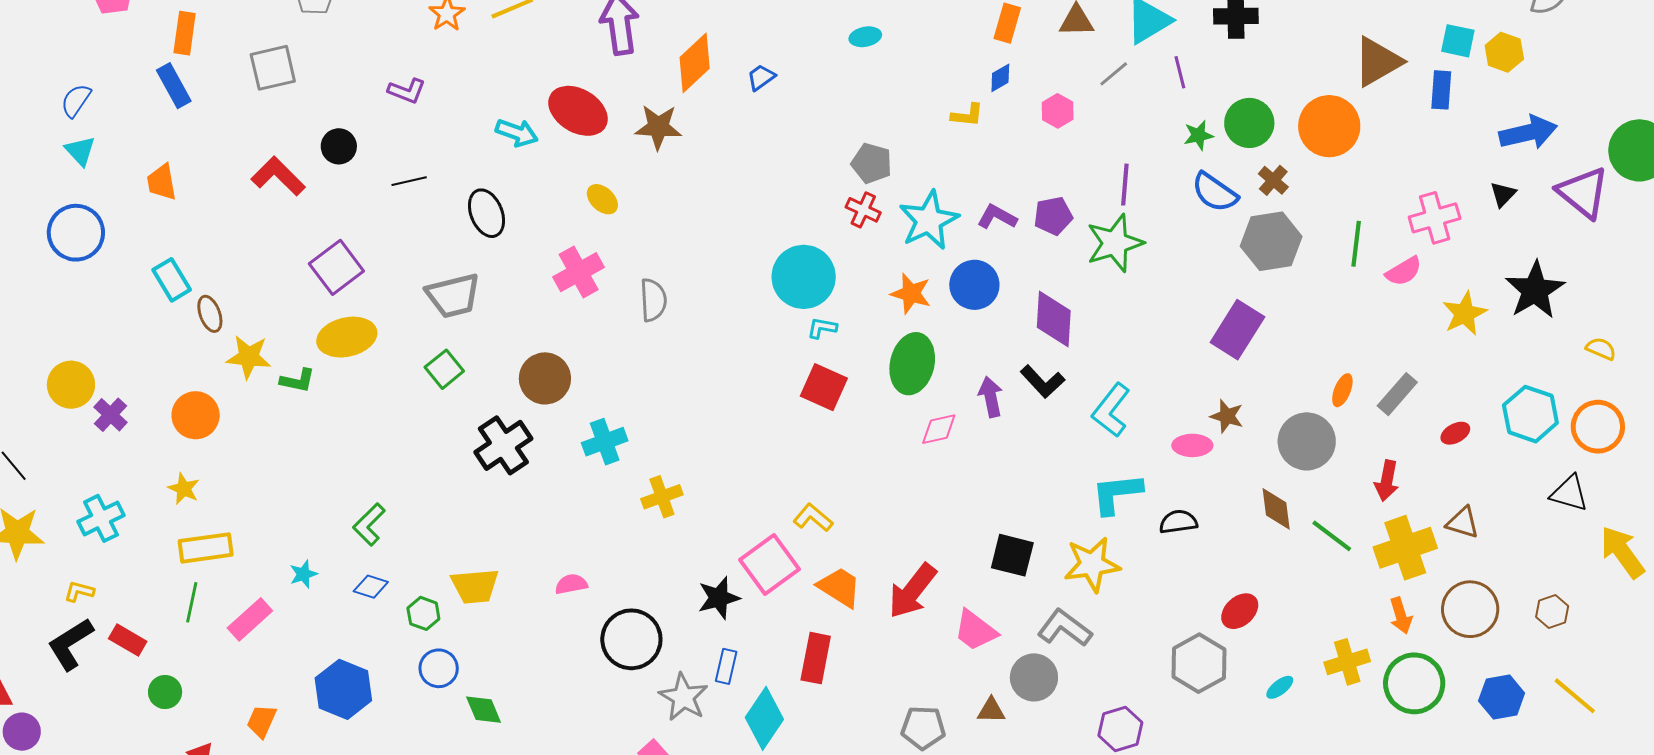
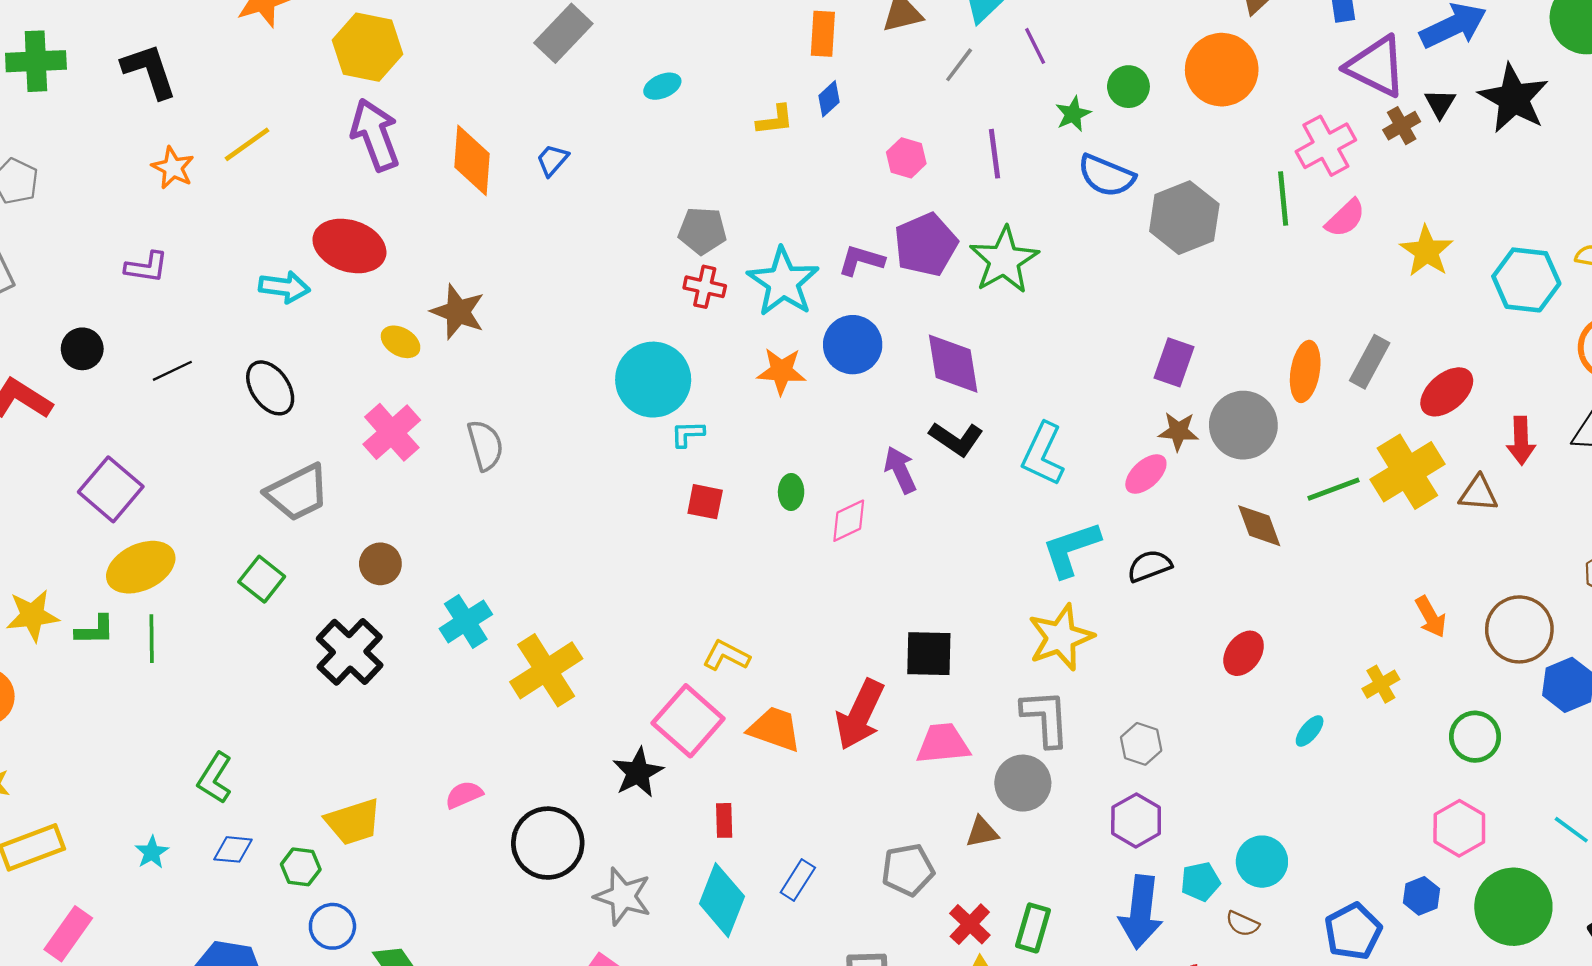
orange diamond: (695, 63) -> (472, 160), turned -30
pink hexagon: (1058, 111) -> (906, 158), moved
yellow L-shape: (967, 115) -> (775, 120), moved
green circle: (1249, 123) -> (1128, 87), size x0.7
brown star: (658, 127) -> (458, 312), moved, turned 30
brown cross: (1273, 180) -> (1402, 126), moved, turned 32
purple line: (1125, 185) -> (994, 154), moved
purple triangle: (1583, 193) -> (1376, 66), moved
purple pentagon: (1053, 216) -> (926, 245), size x1.4
pink cross: (1435, 218) -> (1326, 146), moved
black star: (1535, 290) -> (1514, 98), moved
gray trapezoid: (453, 296) -> (298, 493), moved
purple rectangle: (1237, 330) -> (1174, 362), moved, size x0.7
green ellipse: (912, 364) -> (791, 492), moved, size x0.5
brown circle: (545, 378) -> (380, 564), size x0.7
red square: (824, 387) -> (705, 502), size x0.7
orange ellipse: (1342, 390) -> (1305, 371), size x1.5
cyan hexagon: (1530, 414) -> (1526, 280), moved
red ellipse: (1455, 433) -> (1447, 392), size x1.6
gray circle: (1307, 441) -> (1243, 425), moved
pink ellipse: (1192, 445) -> (1146, 474), turned -30
red arrow: (1387, 481) -> (1521, 441), moved
yellow cross: (662, 497) -> (546, 670), size x1.5
green line: (1332, 536) -> (1333, 489), moved, turned -45
yellow cross: (1405, 548) -> (1407, 472), moved
black square: (1012, 555) -> (929, 654), moved
green line: (192, 602) -> (152, 639), moved
brown circle: (1470, 609) -> (1519, 629), moved
pink rectangle: (250, 619) -> (68, 934), moved
gray L-shape: (1065, 628) -> (1045, 718), turned 62
pink trapezoid: (975, 630) -> (943, 744), turned 150
red rectangle: (816, 658) -> (724, 820), moved, size x0.6
yellow cross: (1347, 662) -> (1381, 684), size x0.7
gray hexagon: (1199, 663) -> (1141, 744), moved, size x0.6
blue rectangle: (726, 666) -> (798, 880), moved, turned 32
green circle: (1414, 683) -> (1475, 737), moved, size x0.7

